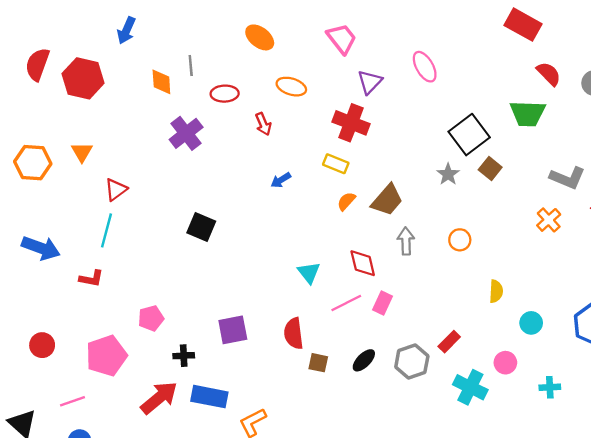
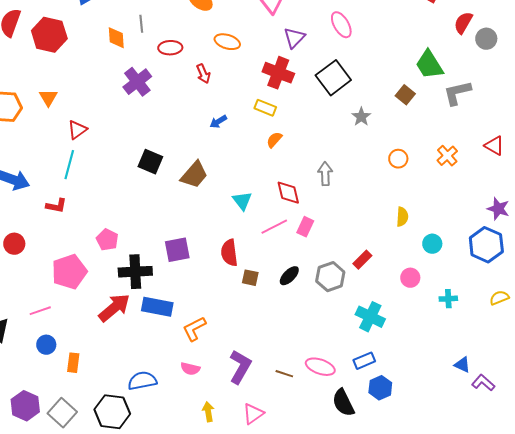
red semicircle: (549, 74) -> (463, 23), moved, turned -105
green trapezoid: (528, 113) -> (429, 65), turned 56
black square: (469, 135) -> (333, 78), moved
brown square: (490, 168) -> (405, 95), moved
gray L-shape: (567, 178) -> (457, 93), moved, turned 144
brown trapezoid: (387, 200) -> (194, 175), moved
orange circle: (460, 240) -> (398, 159), moved
pink pentagon: (151, 318) -> (107, 240), turned -30
red circle: (42, 345) -> (14, 244), moved
black cross: (184, 356) -> (135, 272), size x1.8
cyan cross: (470, 387) -> (370, 317), moved

